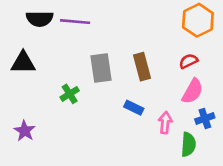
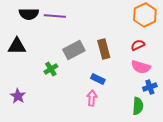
gray rectangle: (101, 68) -> (74, 50), turned 70
pink semicircle: (192, 91) -> (141, 67), turned 78
pink arrow: (165, 123) -> (92, 98), moved

